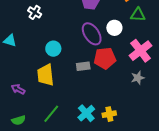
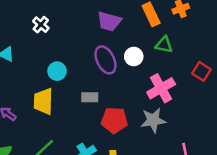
red pentagon: (105, 58) -> (114, 120), moved
gray star: (138, 78) -> (153, 120), size x1.5

